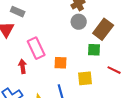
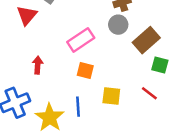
pink rectangle: (36, 48) -> (81, 40), moved, turned 70
green square: (94, 50) -> (160, 65), moved

